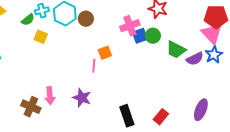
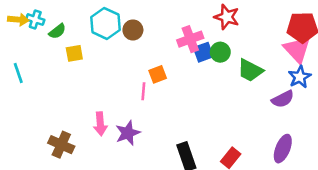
cyan cross: (42, 11) -> (35, 20), moved, turned 32
yellow square: (41, 37) -> (74, 53), turned -32
purple semicircle: (195, 59) -> (283, 99), moved
pink arrow: (50, 96) -> (100, 124), moved
purple star: (82, 98) -> (128, 133), turned 30

